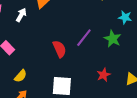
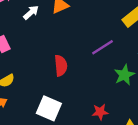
purple line: (84, 38) -> (102, 47), moved

